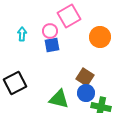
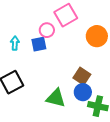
cyan arrow: (22, 34) -> (15, 43), moved
blue square: (52, 45) -> (39, 44), moved

